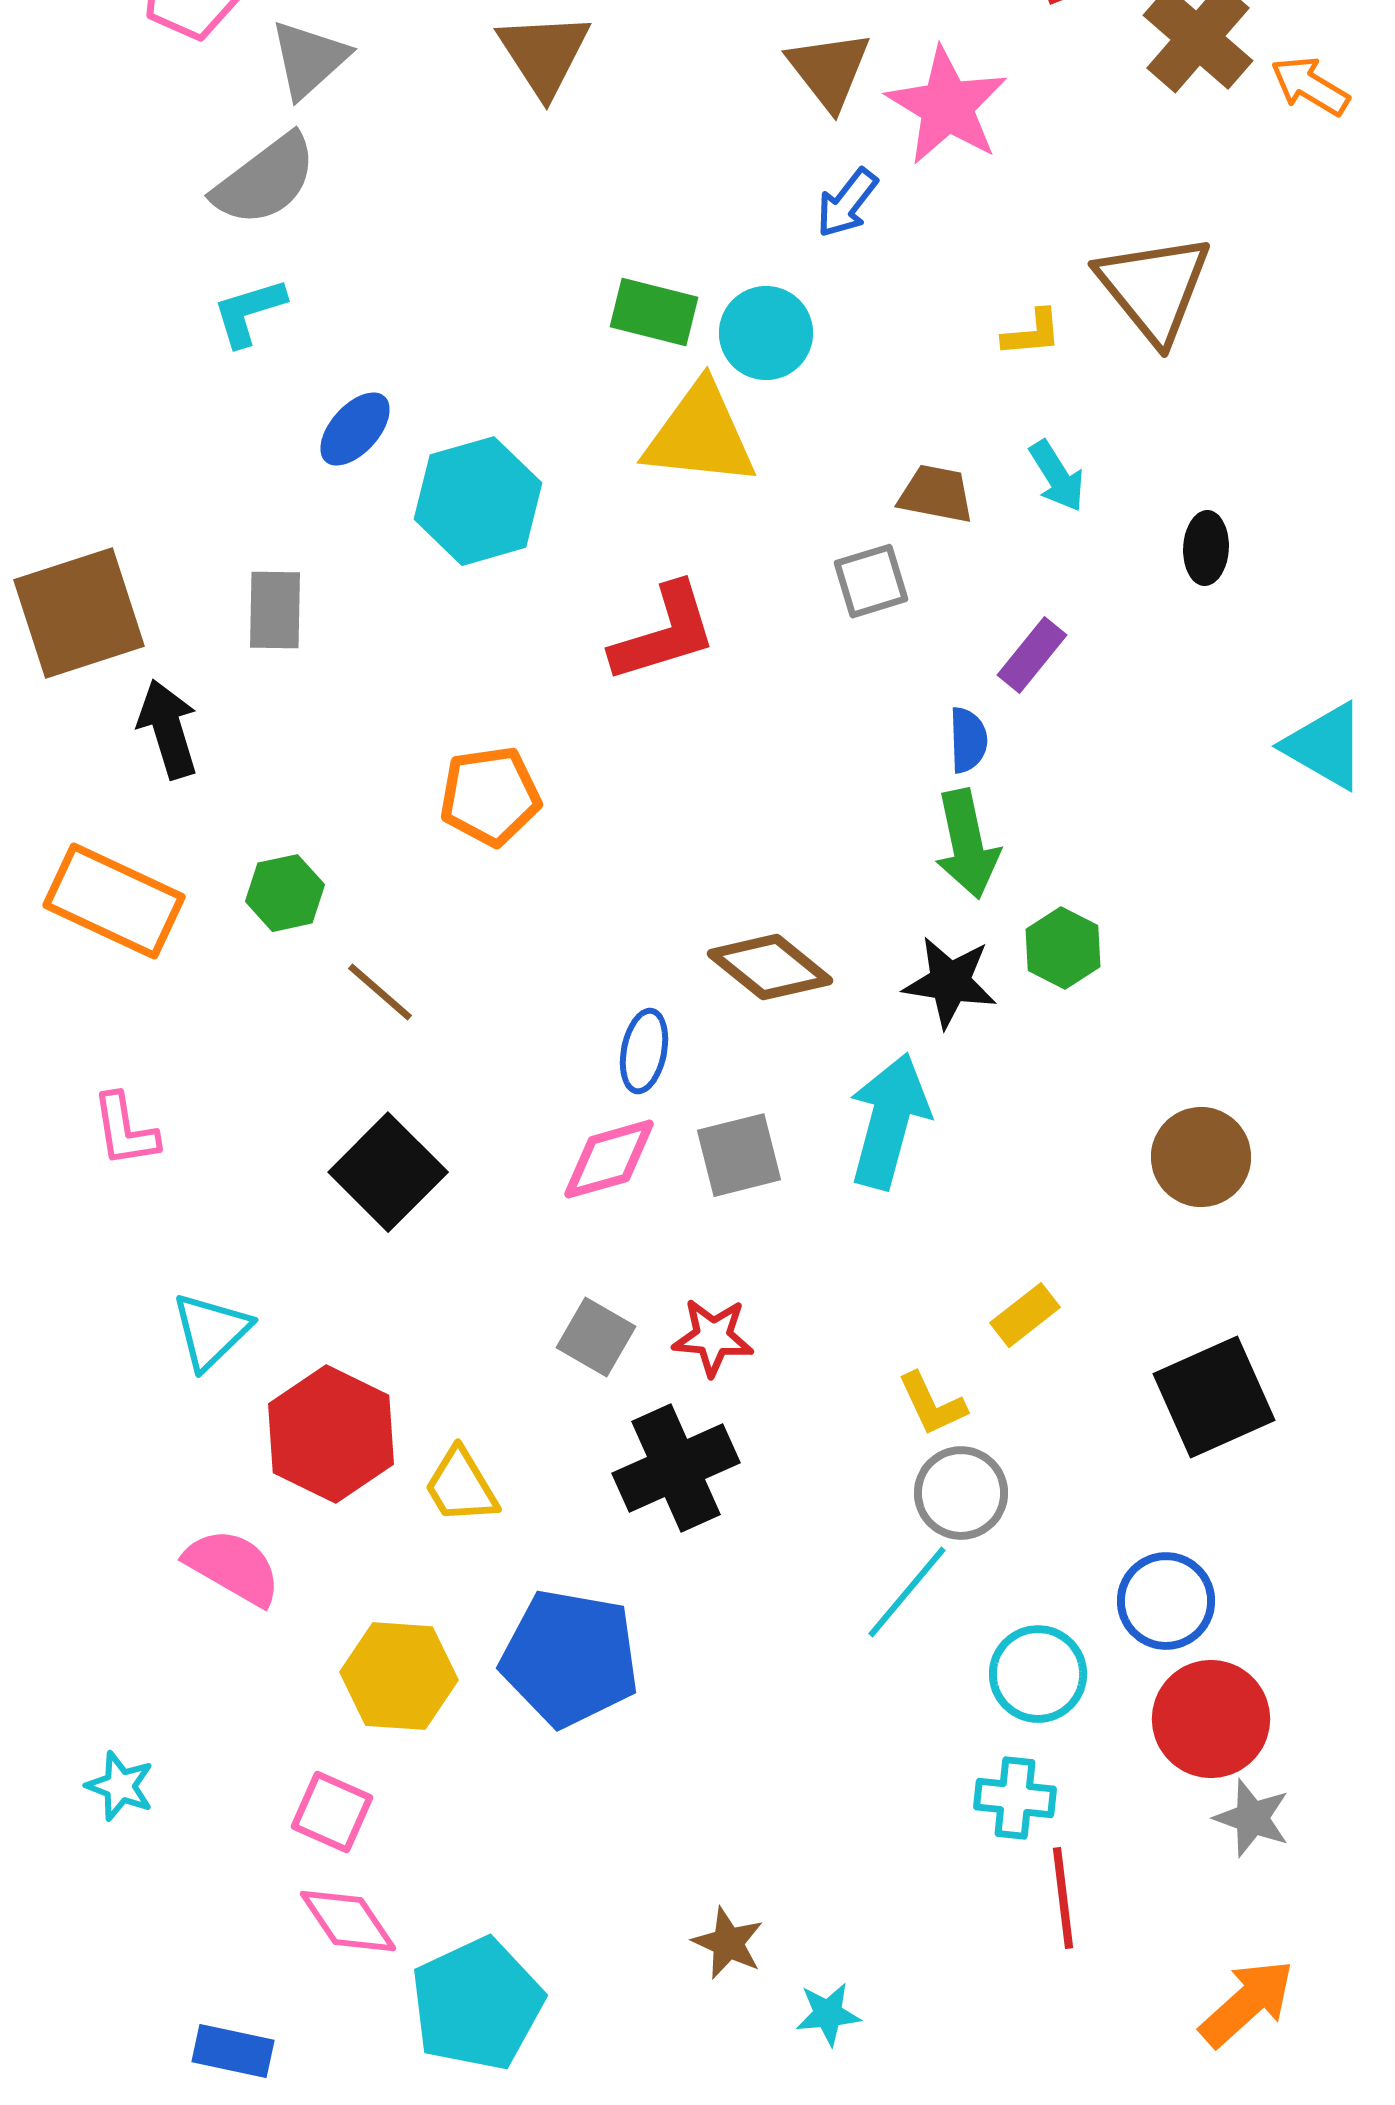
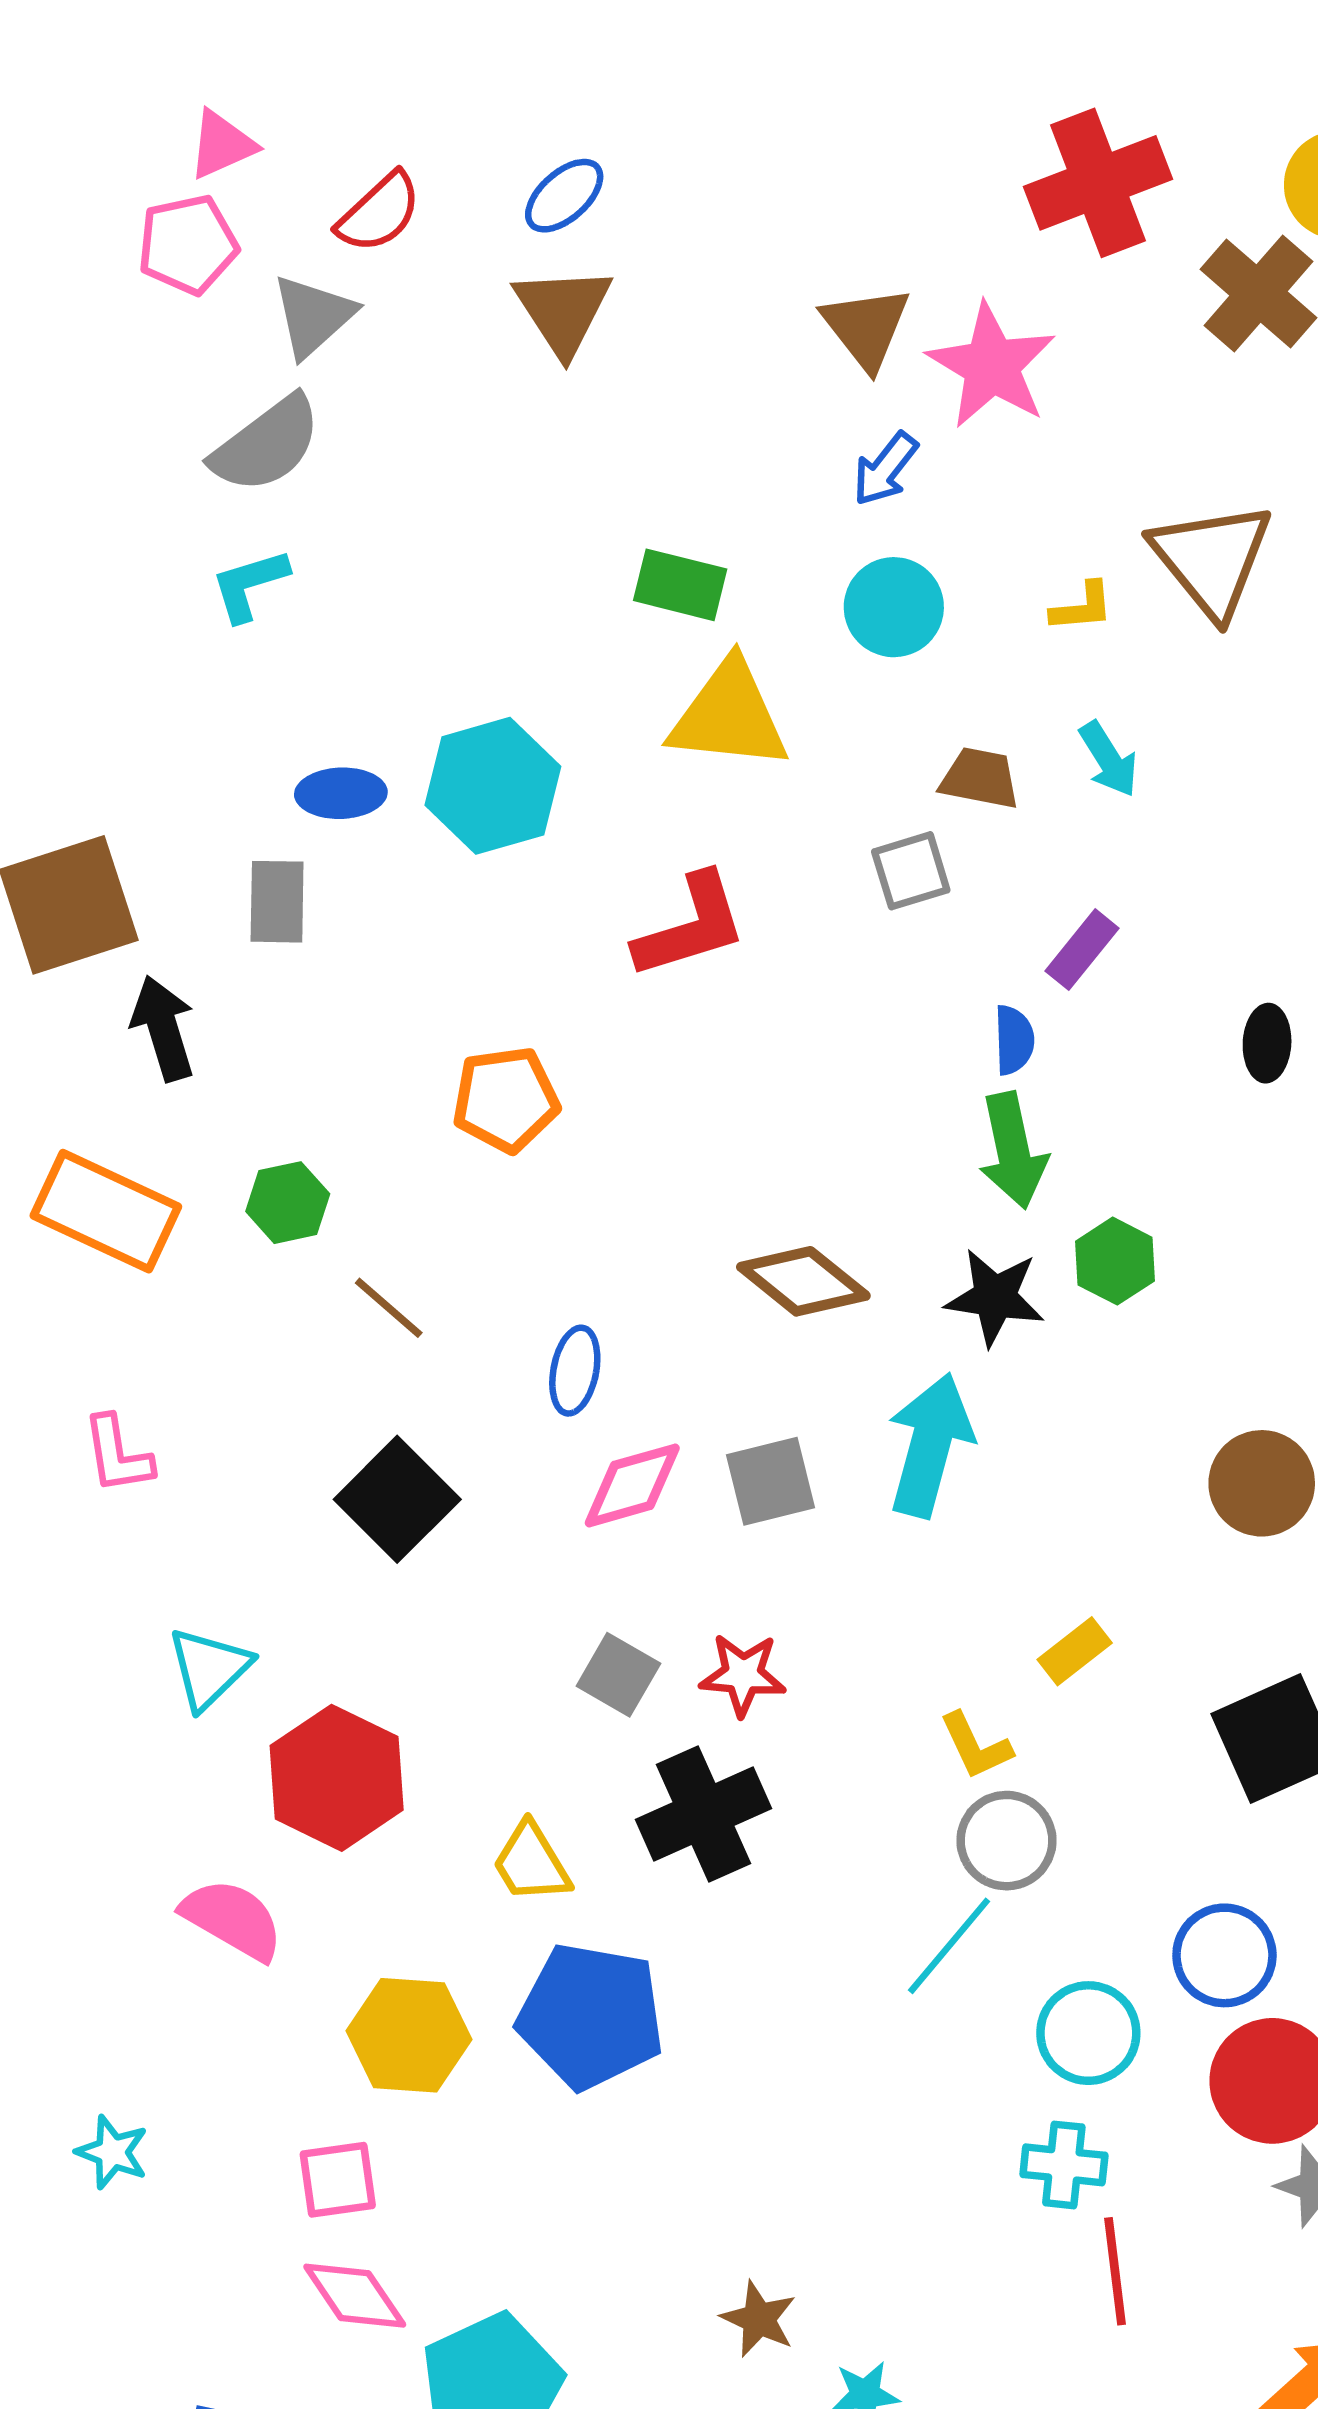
cyan circle: (766, 333) -> (894, 607), moved
blue ellipse: (355, 429) -> (341, 793), moved, turned 46
black ellipse: (1206, 548) -> (1267, 1043), moved
blue ellipse: (644, 1051) -> (575, 1371), moved
yellow trapezoid: (461, 1486) -> (531, 1863), moved
pink square: (332, 1812) -> (338, 2180), turned -32

